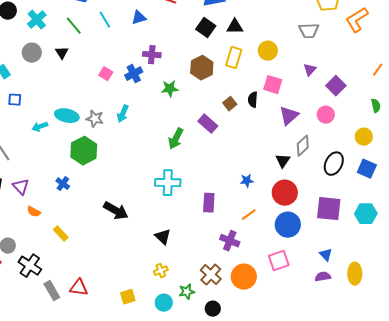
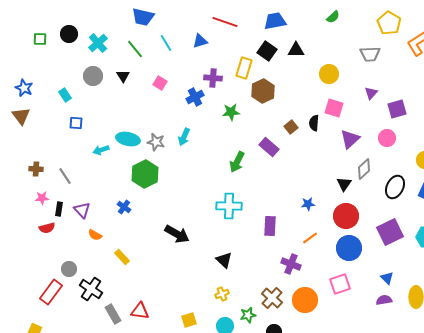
yellow rectangle: (234, 58) -> (244, 68), moved
pink square: (106, 74) -> (160, 83), moved
purple square: (336, 86) -> (397, 109), turned 30
purple square: (329, 209) -> (390, 232), turned -32

